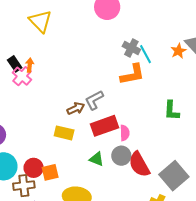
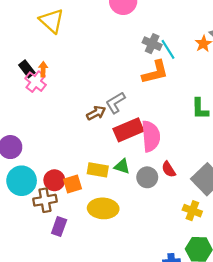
yellow rectangle: (64, 133) -> (98, 170), moved
pink semicircle: (125, 133) -> (151, 136), size x1.8
gray circle: (121, 156) -> (147, 177), moved
red semicircle: (139, 164) -> (169, 169), size x0.6

